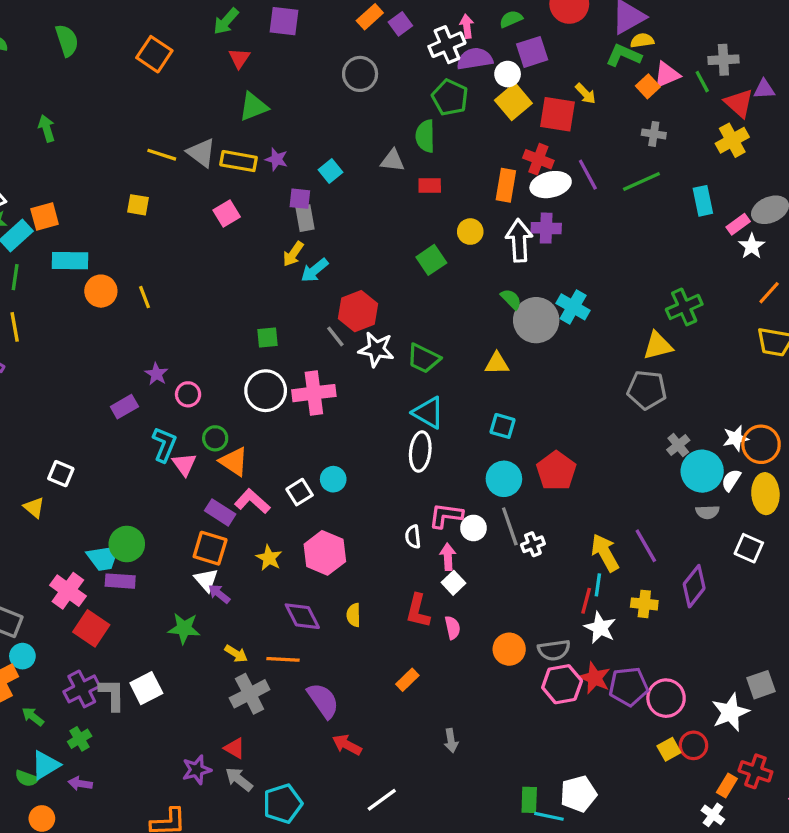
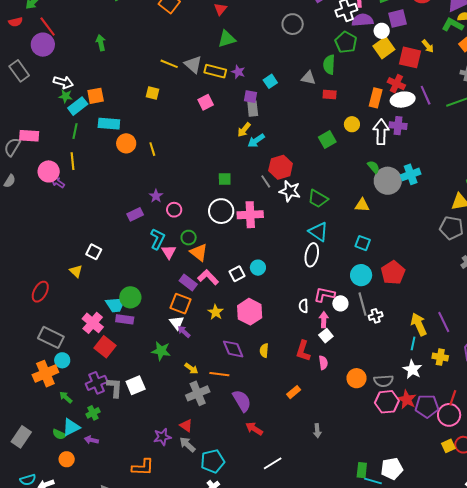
cyan cross: (573, 307) -> (411, 174), turned 36
red line: (586, 601) -> (453, 398), moved

